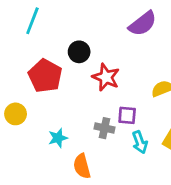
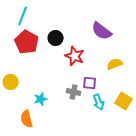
purple semicircle: (143, 24) -> (102, 31), moved, turned 75
red pentagon: (45, 76) -> (27, 42), moved
orange semicircle: (82, 166) -> (27, 119), moved

